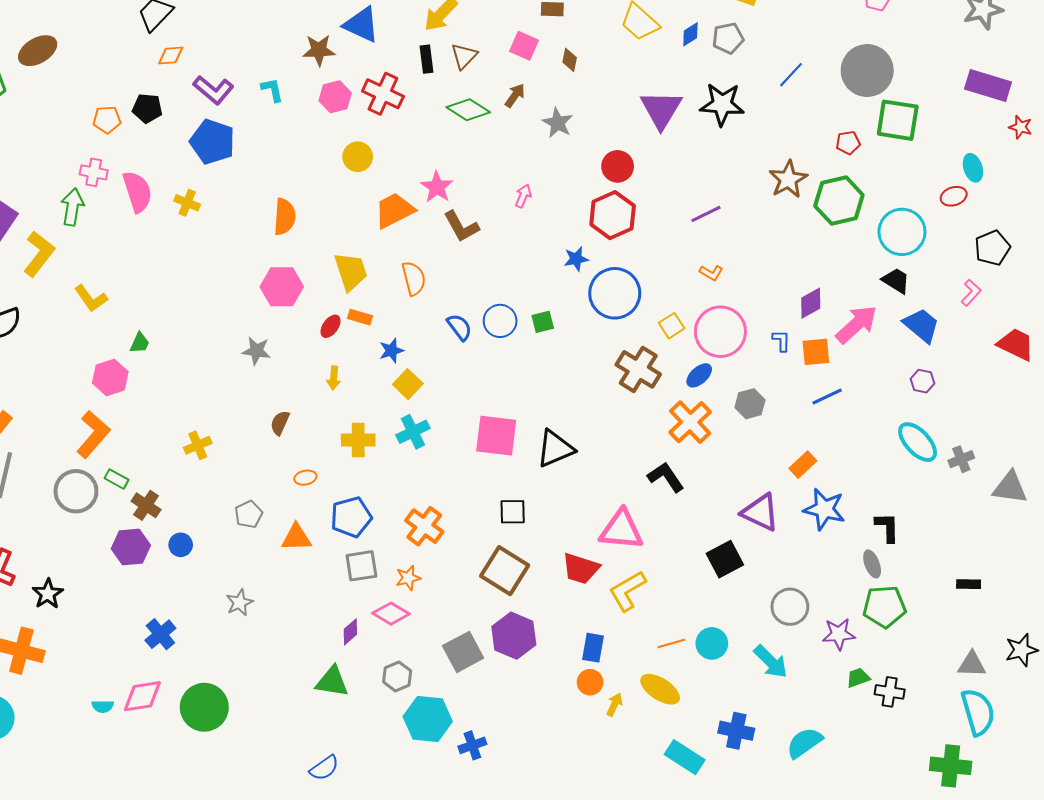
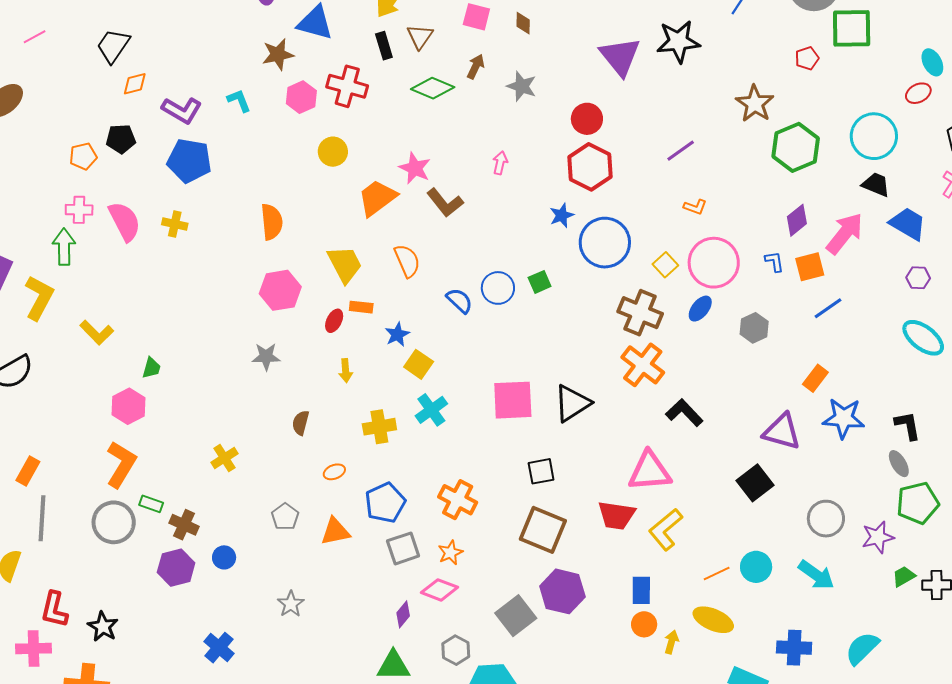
green hexagon: (839, 201) -> (796, 147), moved
orange cross: (690, 422) -> (643, 365), moved

